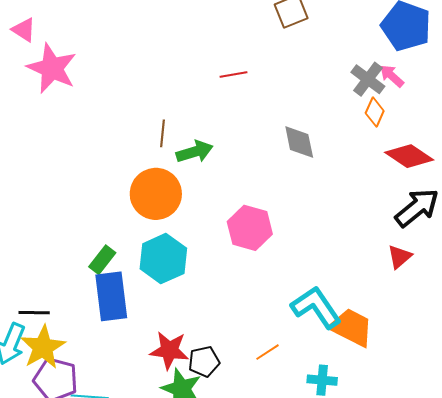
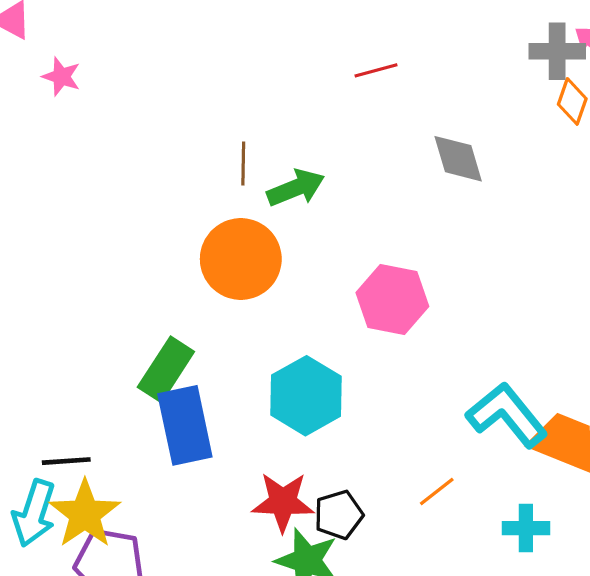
pink star: (52, 68) -> (61, 77), size x0.5
red line: (233, 74) -> (376, 70), moved
gray cross: (368, 79) -> (557, 51), turned -32
cyan hexagon: (163, 259) -> (306, 396), moved
green rectangle: (102, 260) -> (166, 369), size x1.4

